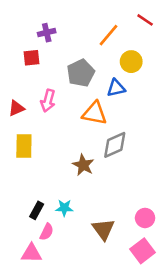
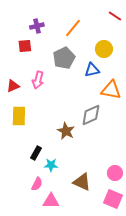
orange line: (108, 35) -> (73, 28), moved
orange triangle: (95, 113) -> (111, 90), moved
black rectangle: (37, 210) -> (36, 153), moved
brown triangle: (103, 229) -> (82, 182), turned -30
pink square: (143, 251) -> (113, 199), turned -30
pink triangle: (32, 253) -> (51, 201), moved

